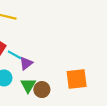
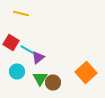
orange square: (77, 79) -> (86, 72), turned -35

